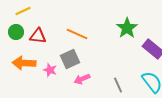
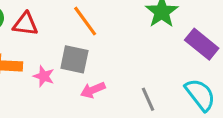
orange line: (77, 34) -> (85, 21), turned 30
gray square: (70, 59) -> (74, 59), turned 36

